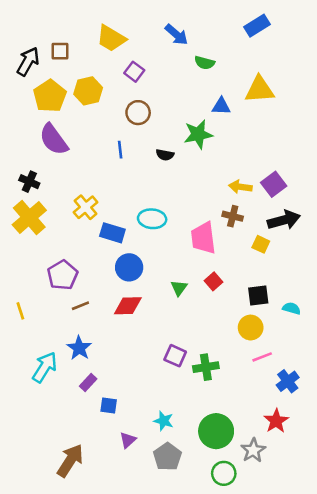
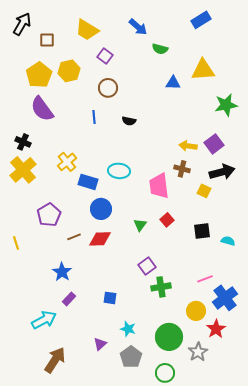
black arrow: (28, 61) -> (22, 24), moved
green star: (198, 134) -> (226, 105), moved
brown line: (80, 306) -> (74, 237), moved
yellow circle: (251, 328) -> (196, 311), moved
purple square: (175, 356) -> (147, 266), moved, turned 30
cyan arrow: (45, 367) -> (44, 320), moved, turned 30
blue cross: (288, 381) -> (225, 298), size x1.4
blue square: (109, 406) -> (110, 298), moved
green circle: (224, 473) -> (165, 373), moved

